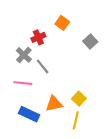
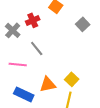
gray cross: (24, 55) -> (13, 30), moved

